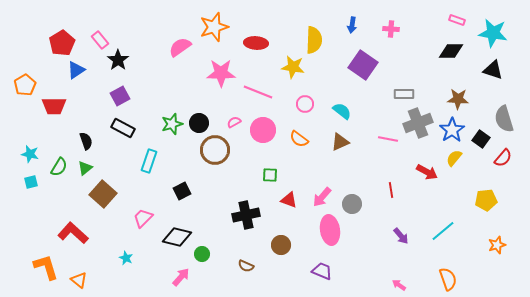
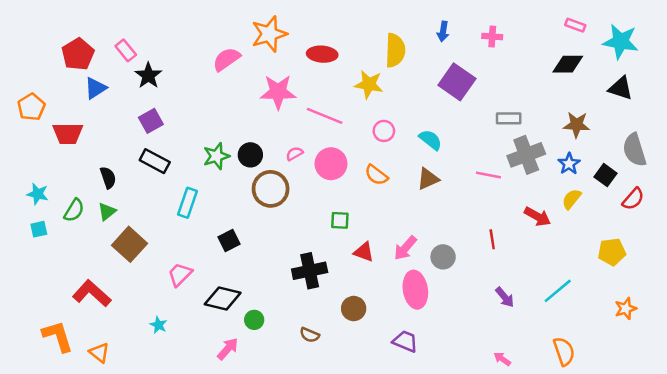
blue star: (452, 130) -> (569, 164), size x0.7

